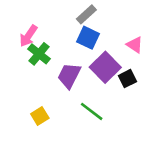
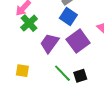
black square: (127, 79) -> (80, 76), moved
yellow square: (40, 116) -> (22, 71), turned 32

